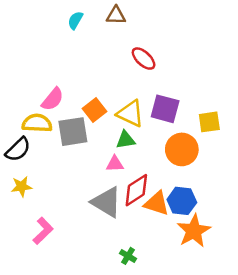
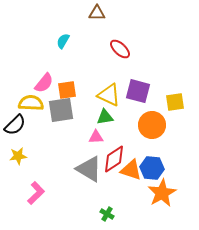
cyan semicircle: (75, 20) -> (63, 41), moved
orange square: (94, 110) -> (67, 90), moved, turned 30

